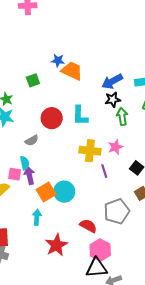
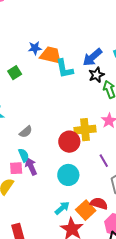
cyan L-shape: (80, 116) -> (65, 69), moved
red circle: (52, 118) -> (69, 142), moved
purple line: (104, 171) -> (104, 161), moved
orange square: (46, 192) -> (86, 210), moved
cyan arrow: (37, 217) -> (62, 208), moved, turned 56

